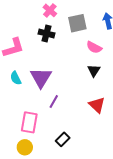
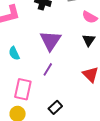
cyan semicircle: (16, 78) -> (14, 53), moved
purple triangle: (41, 78) -> (50, 41), moved

